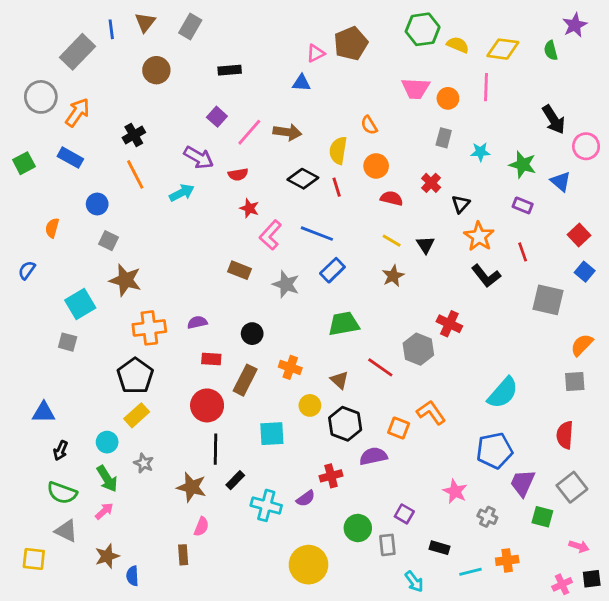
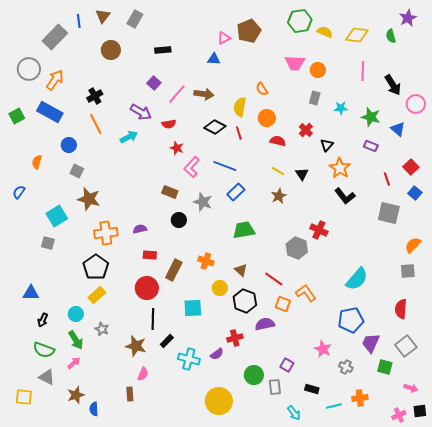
pink line: (486, 87) -> (363, 71), moved
blue rectangle: (70, 158) -> (50, 112), size x1.4
red line: (523, 252) -> (387, 179), moved
black circle: (252, 334) -> (179, 220), moved
red line: (380, 367) -> (274, 279), moved

